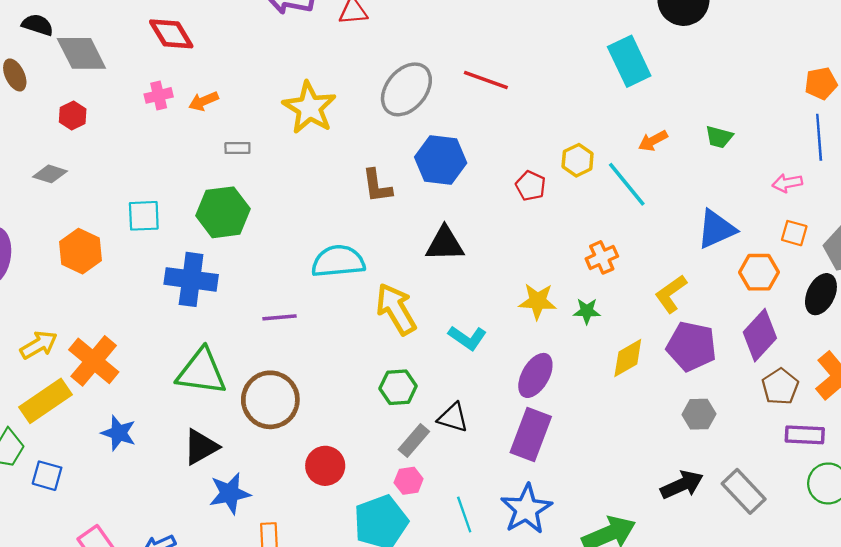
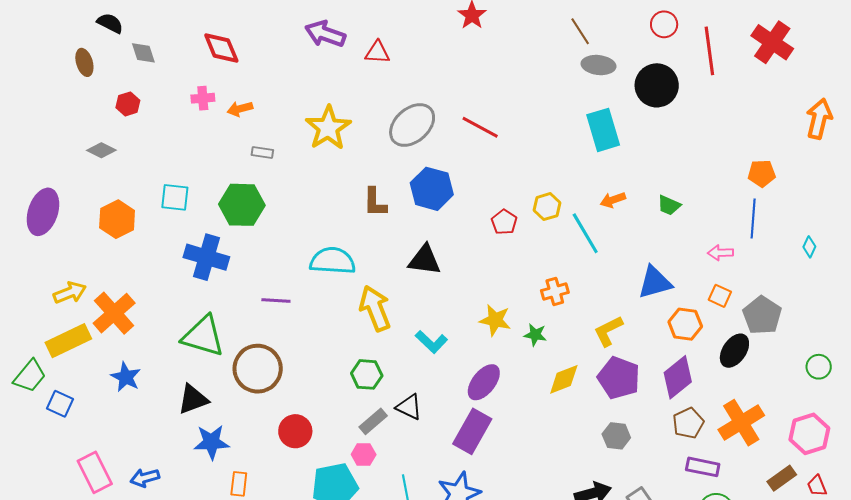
gray diamond: (81, 53) -> (143, 53), size x0.6

